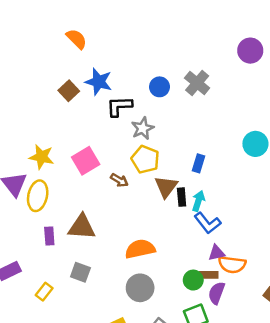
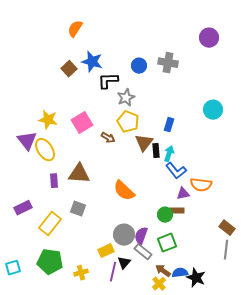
orange semicircle: (77, 39) -> (75, 29), turned -102
gray cross: (197, 83) -> (168, 63), turned -30
yellow ellipse: (38, 196) -> (45, 150), turned -45
orange semicircle: (140, 249) -> (124, 191), turned -125
orange semicircle: (232, 264) -> (201, 185), moved
gray circle: (140, 288) -> (124, 235), moved
yellow rectangle: (44, 292) -> (50, 224), size x1.6
purple semicircle: (217, 293) -> (141, 236), moved

